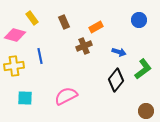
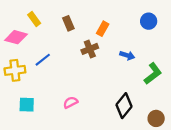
orange rectangle: (96, 27) -> (103, 29), turned -32
blue line: (40, 56) -> (43, 60), turned 63
black diamond: (116, 80) -> (124, 106), moved
pink semicircle: (66, 96) -> (71, 102), size x0.6

